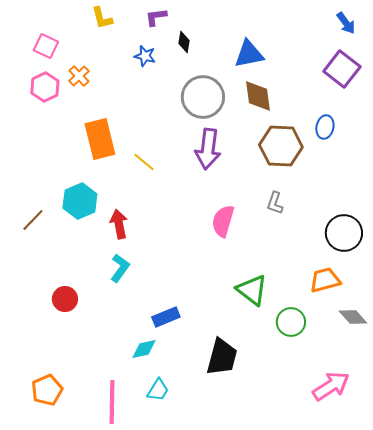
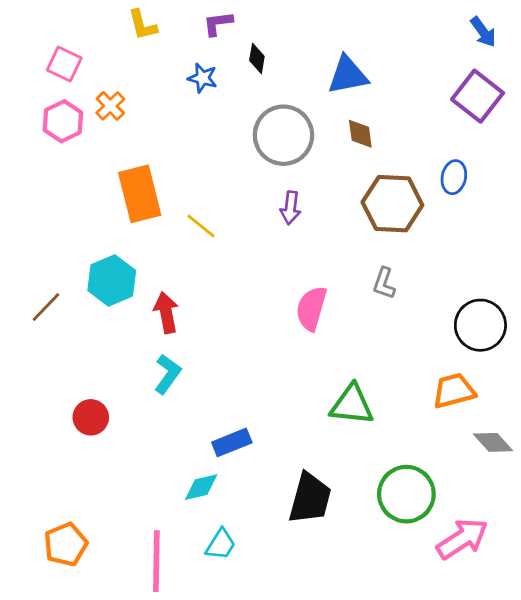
brown diamond: (258, 96) -> (360, 134), size x0.7
purple arrow: (208, 149) -> (290, 208), size x0.6
green triangle: (252, 290) -> (352, 405), turned -32
green circle: (291, 322) -> (406, 494), moved, size x1.4

